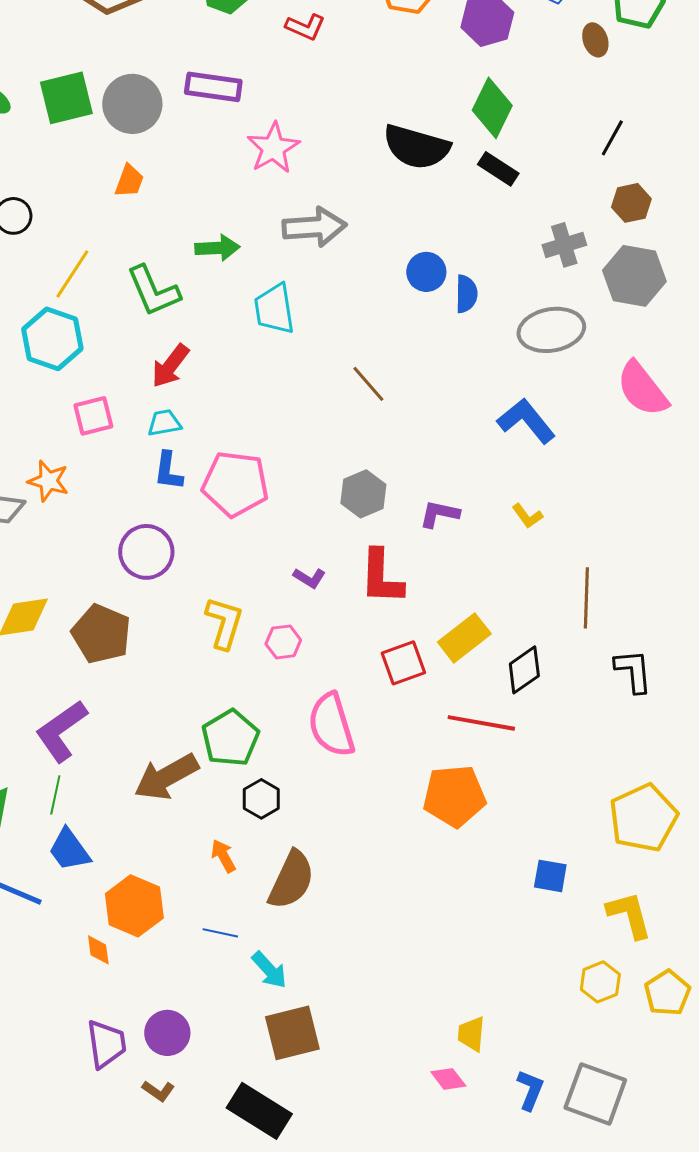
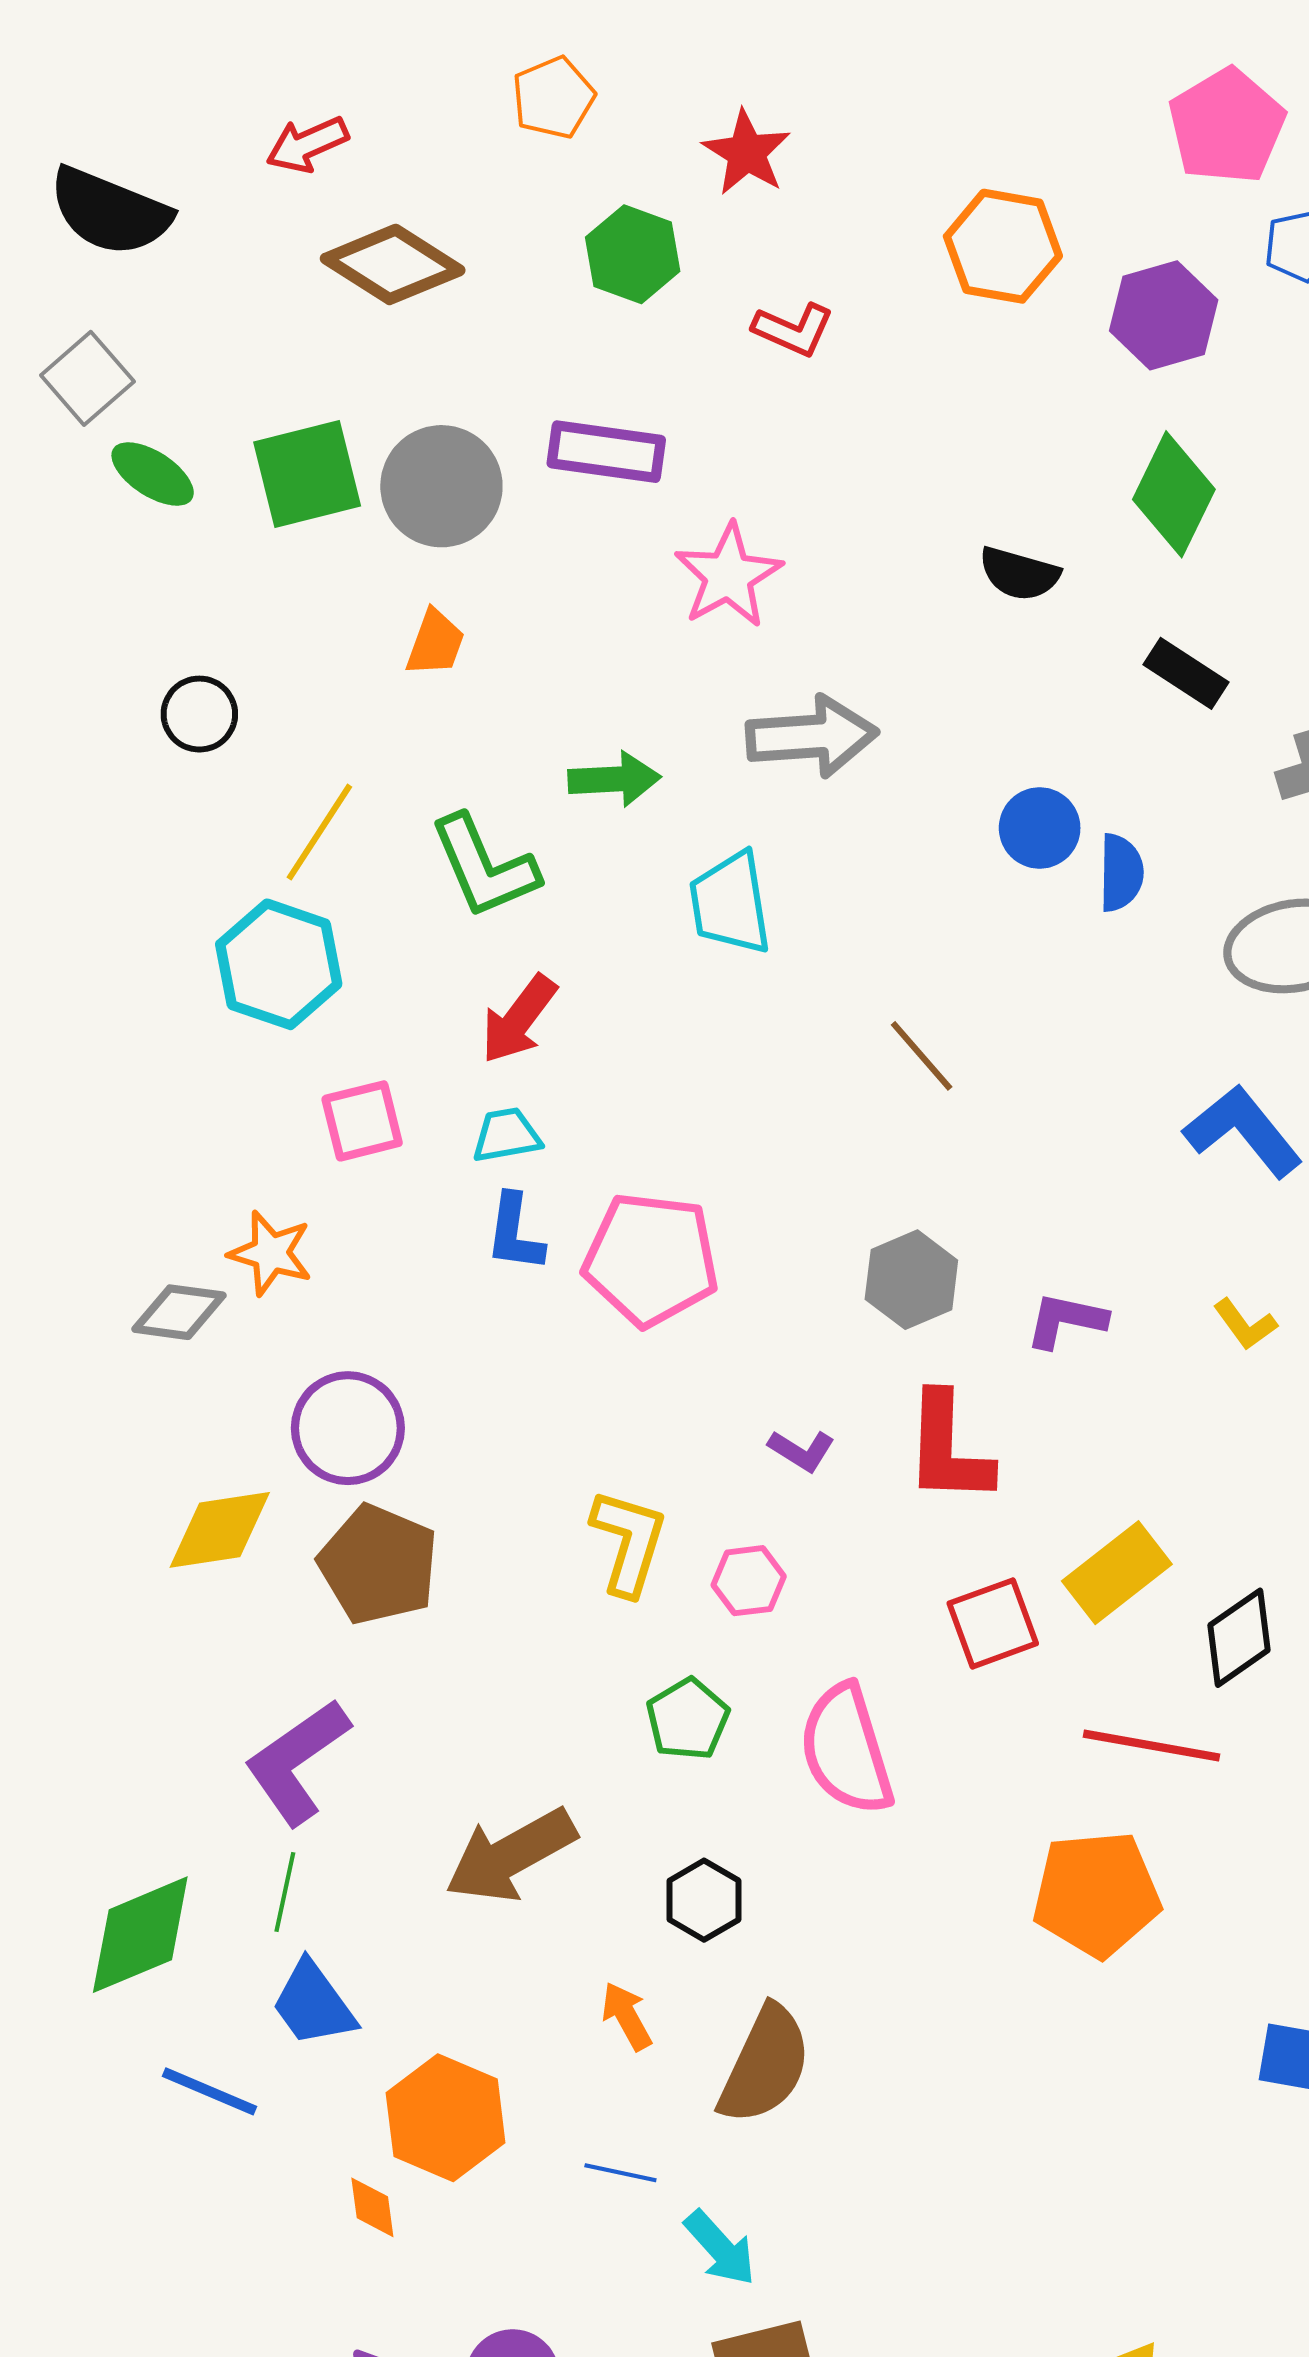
black semicircle: (416, 147) -> (1019, 574), size x0.6
black rectangle: (498, 169) -> (1186, 673), moved
purple circle: (146, 552) -> (348, 1428), moved
green pentagon: (230, 738) -> (688, 1719), moved, size x0.7

